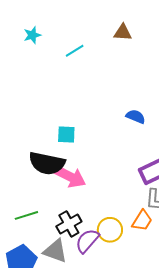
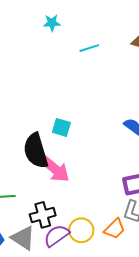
black semicircle: (47, 163) -> (36, 151), turned 48

